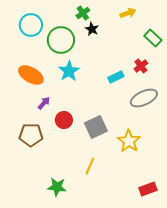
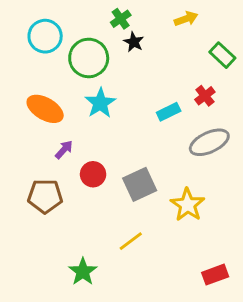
yellow line: (90, 166) -> (131, 241), turned 30
green star: (57, 187) -> (83, 272), turned 30

